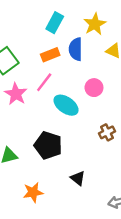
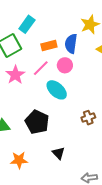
cyan rectangle: (55, 23) -> (27, 24), moved
pink circle: (94, 88) -> (65, 65), moved

